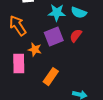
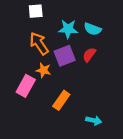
orange arrow: (18, 26) -> (39, 43), moved
pink rectangle: (19, 64) -> (26, 86), turned 30

